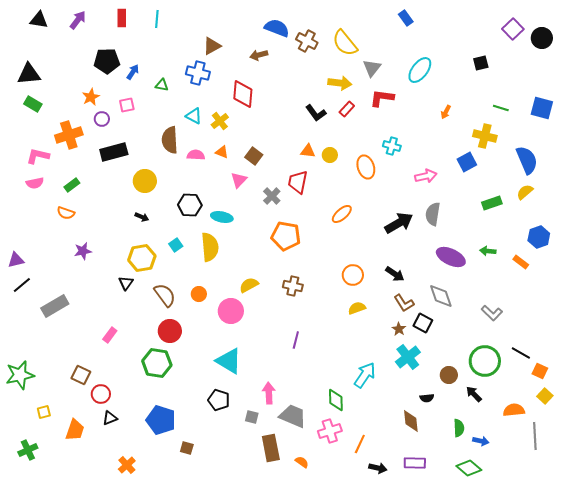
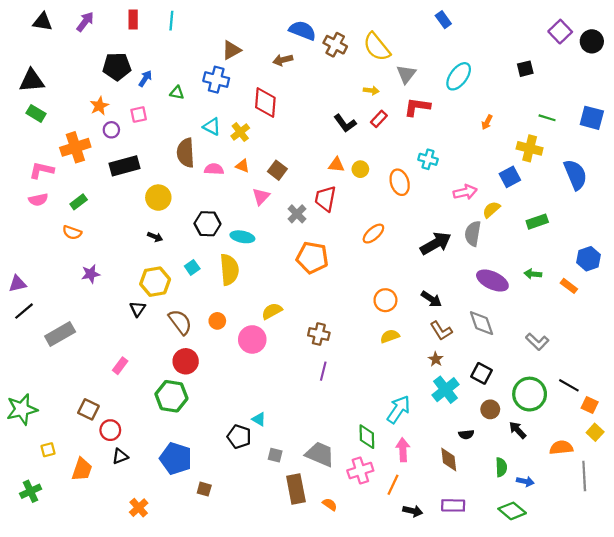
yellow arrow: (340, 83) -> (371, 91), size x0.6
yellow semicircle: (525, 192) -> (491, 210), moved
brown cross: (293, 286) -> (319, 334), moved
black square: (423, 323) -> (482, 373), moved
cyan triangle: (229, 361) -> (259, 419), moved, size x0.5
pink arrow: (269, 393) -> (403, 450), moved

